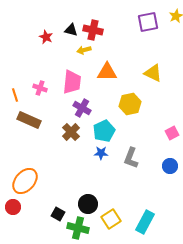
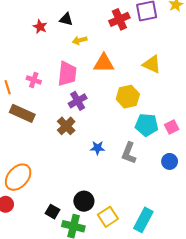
red cross: (93, 30) -> (119, 19), moved, turned -36
purple cross: (82, 108) -> (78, 101), turned 30
cyan pentagon: (104, 131) -> (147, 125), moved, turned 30

